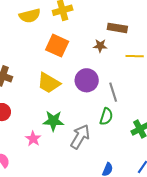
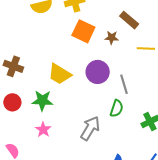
brown rectangle: (117, 28) -> (129, 20), turned 30
orange square: (57, 46) -> (83, 31), moved
green star: (53, 121) -> (42, 101), moved

